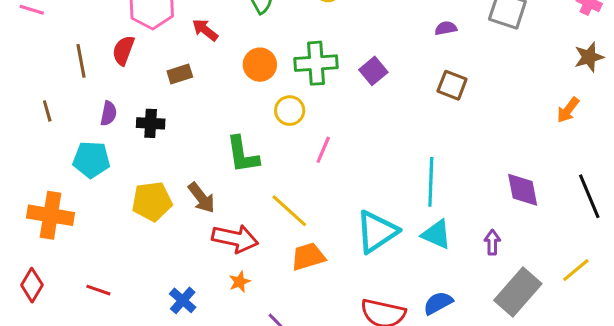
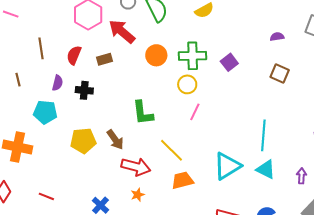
red arrow: (205, 30) -> (122, 31), size x1.6
red semicircle: (123, 50) -> (74, 55), moved
yellow circle: (290, 111) -> (187, 84), moved

